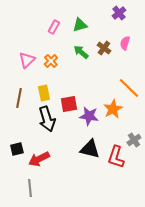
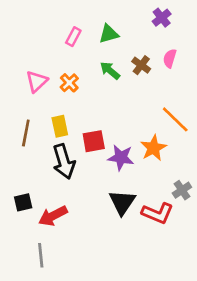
black triangle: (90, 149) -> (122, 202), turned 50
red L-shape: (116, 157) -> (158, 213), turned -85

